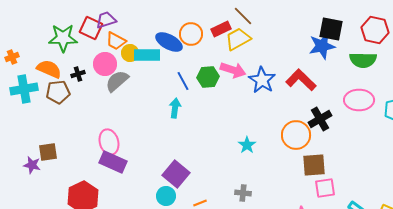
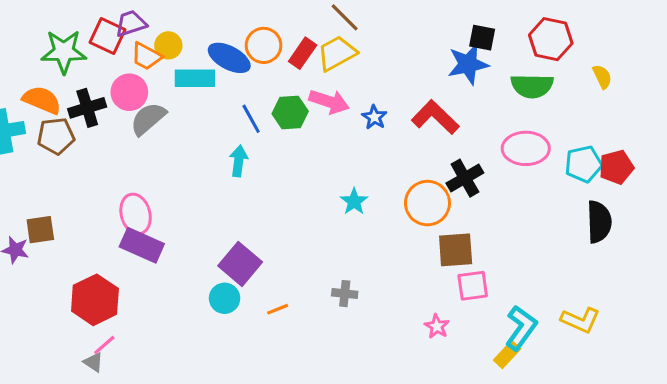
red rectangle: (221, 29) -> (303, 53), moved, turned -30
black square: (331, 29) -> (482, 38), size x0.7
yellow circle: (130, 53) -> (168, 45), moved
black cross: (78, 74) -> (87, 108), size x1.6
blue star: (262, 80) -> (374, 117), size x0.6
cyan star: (247, 145) -> (354, 201), moved

